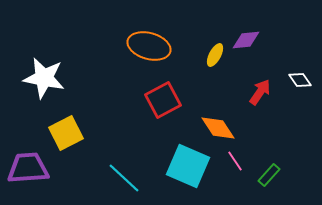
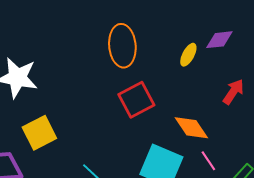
orange ellipse: (149, 46) -> (122, 46), turned 69

